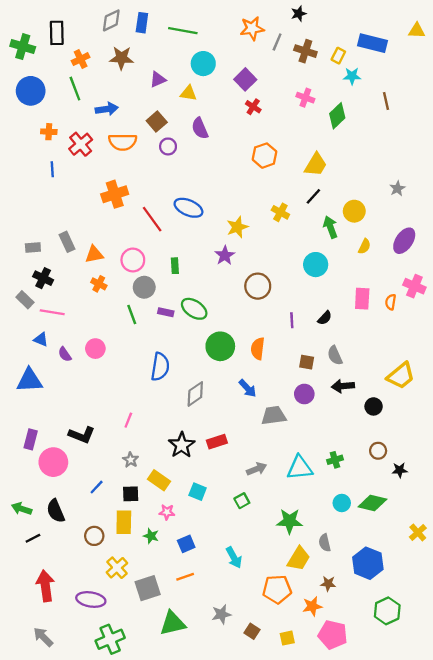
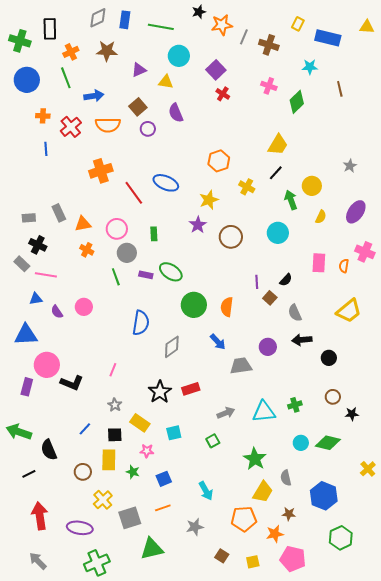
black star: (299, 14) -> (199, 12), moved
yellow rectangle: (338, 56) -> (298, 24), moved
orange hexagon: (265, 156) -> (219, 161), moved
brown circle: (258, 286) -> (231, 237), moved
blue triangle: (41, 339) -> (36, 299), turned -32
brown square: (307, 362) -> (270, 298), moved, turned 32
yellow trapezoid: (401, 376) -> (349, 311), moved
pink circle: (53, 462) -> (47, 365), moved
cyan square: (198, 492) -> (174, 433), turned -35
green arrow: (22, 509) -> (19, 432), moved, size x1.4
green star: (290, 521) -> (255, 459), turned 30
gray star: (221, 614) -> (195, 527), moved

